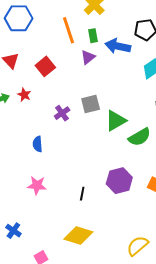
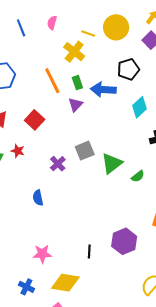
green semicircle: (139, 137) -> (138, 176), size x0.6
purple hexagon: (119, 181) -> (124, 241), moved
pink star: (37, 185) -> (42, 254), moved
black line: (82, 194) -> (89, 252), moved
yellow diamond: (78, 236) -> (65, 283), moved

